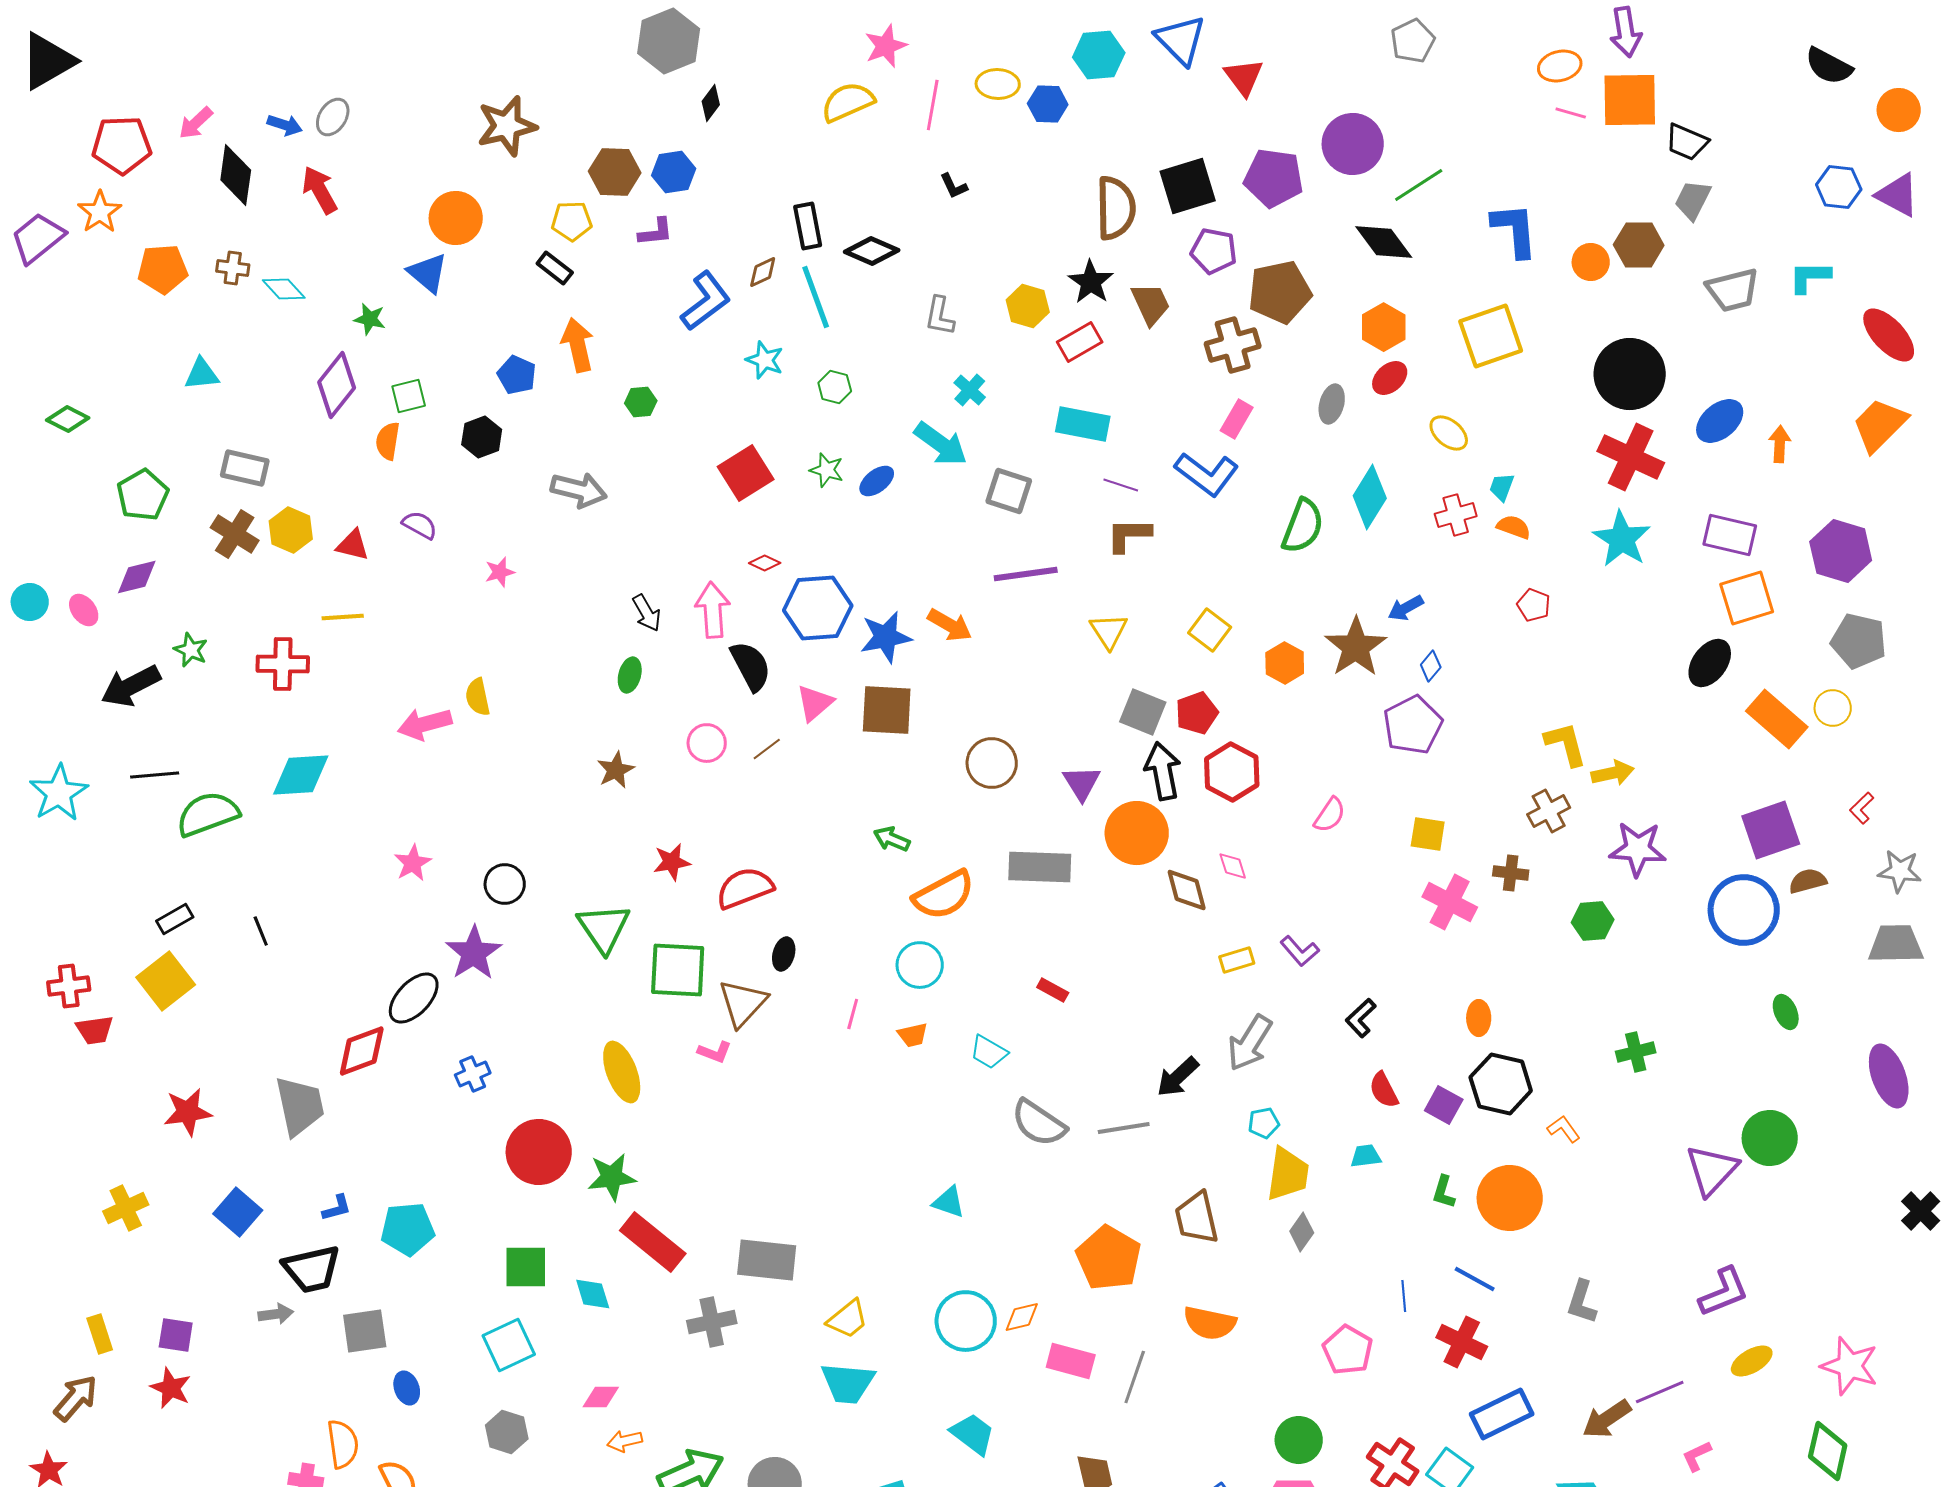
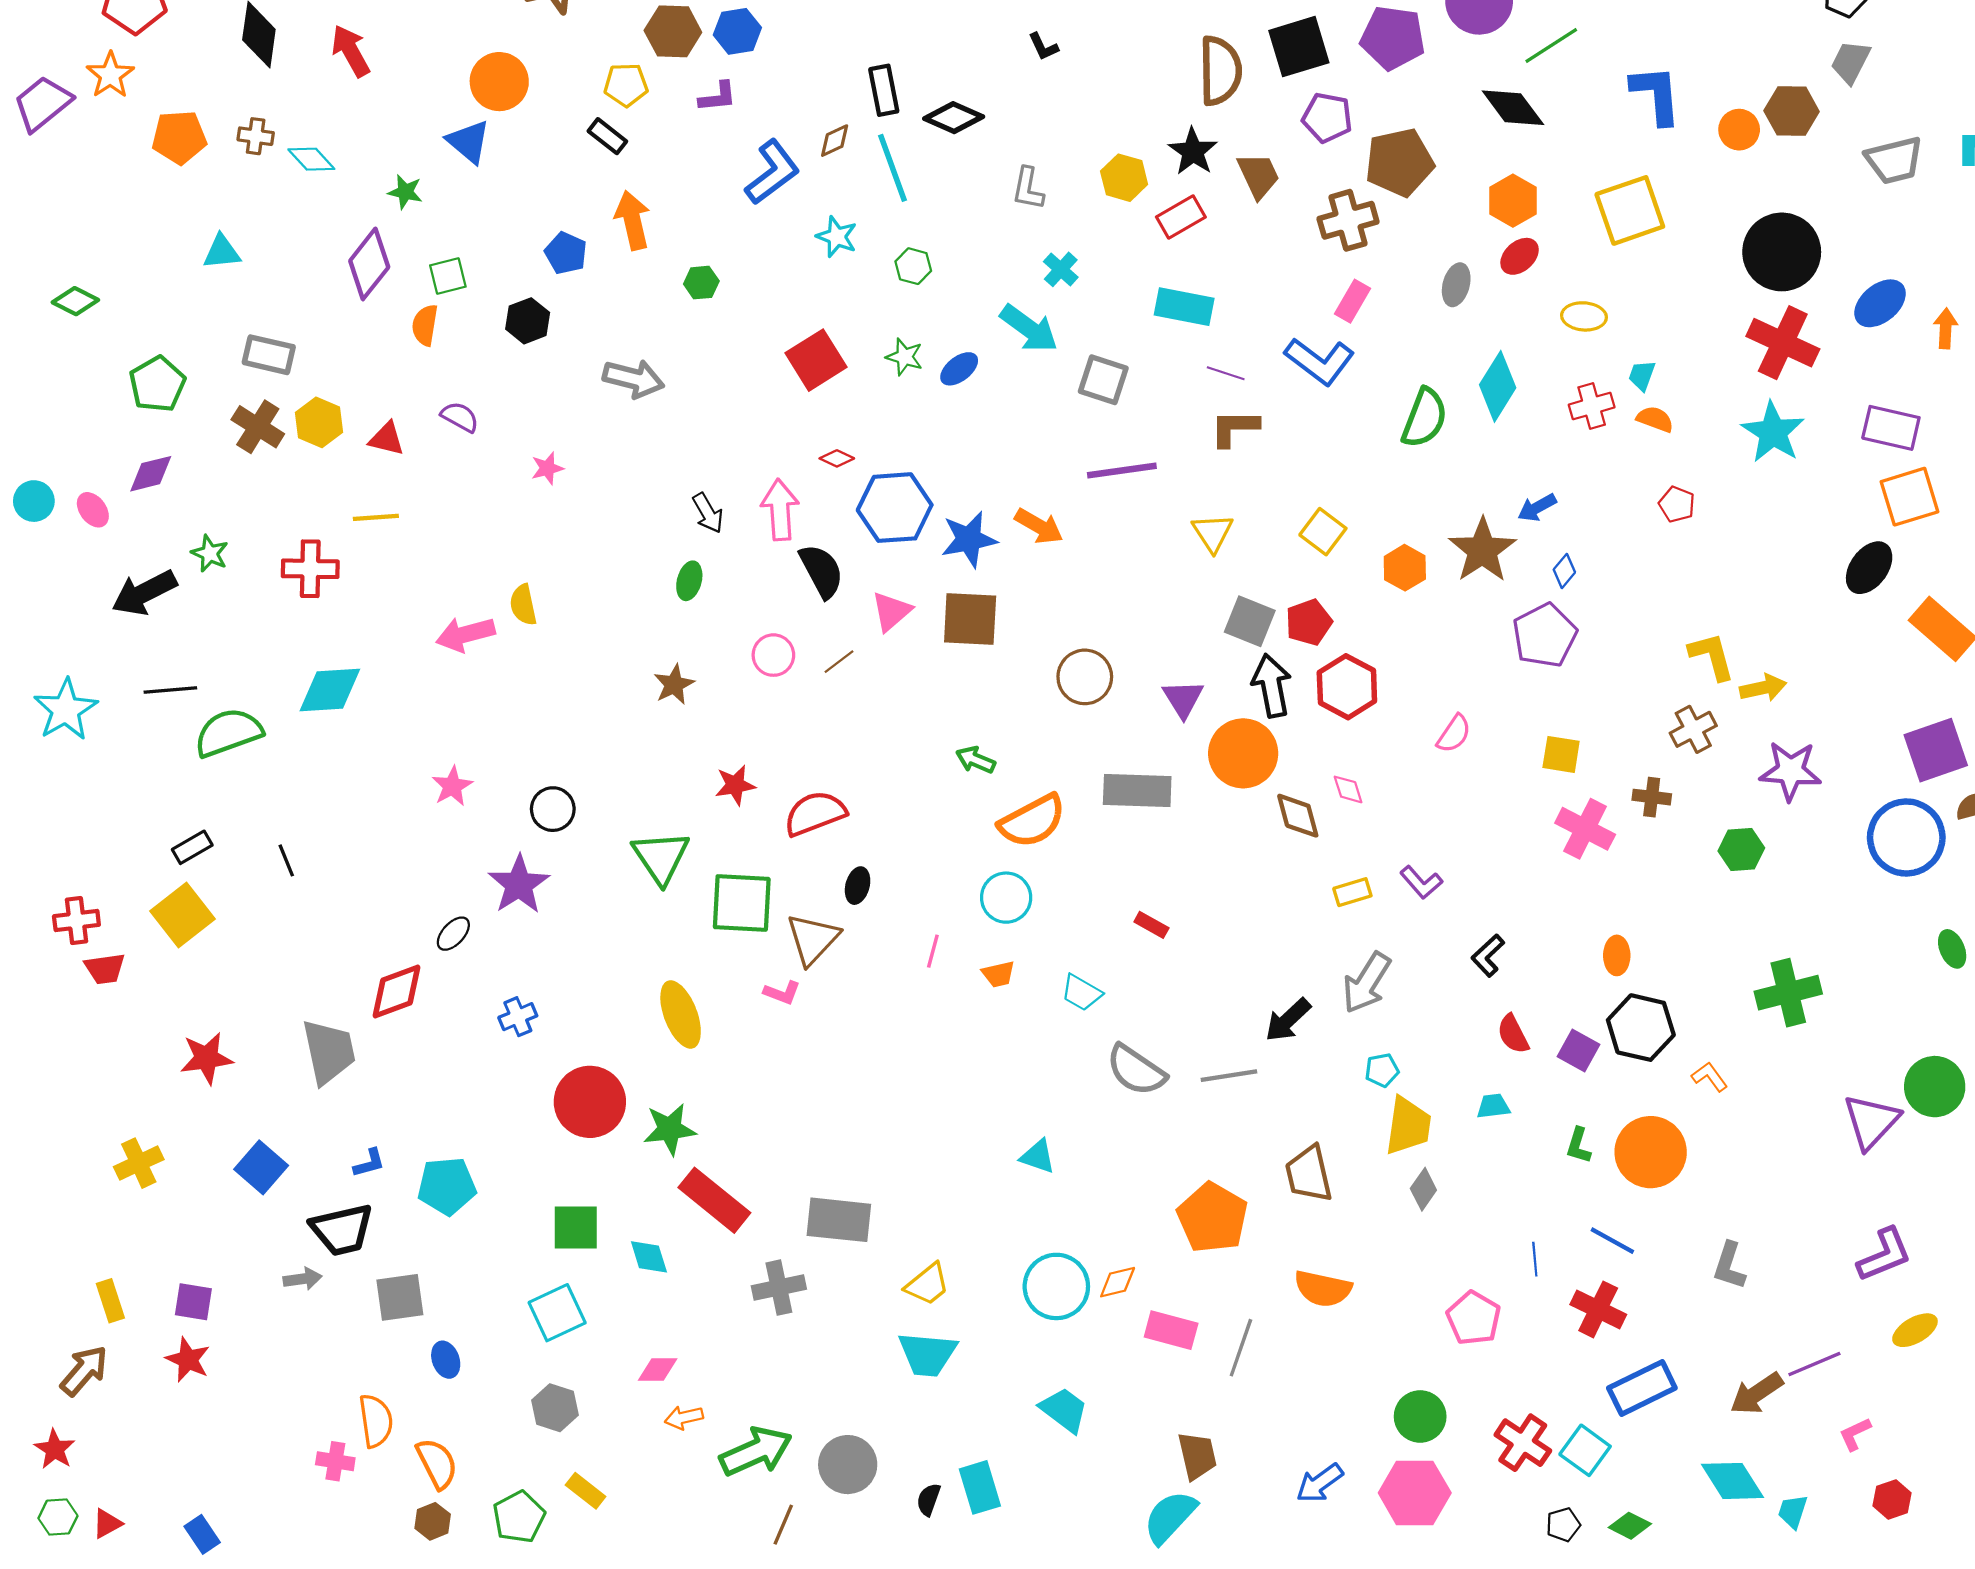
yellow ellipse: (1449, 433) -> (1584, 316), turned -36
black ellipse: (414, 998) -> (453, 934), size x0.6
green cross: (1636, 1052) -> (1788, 993), size x1.5

